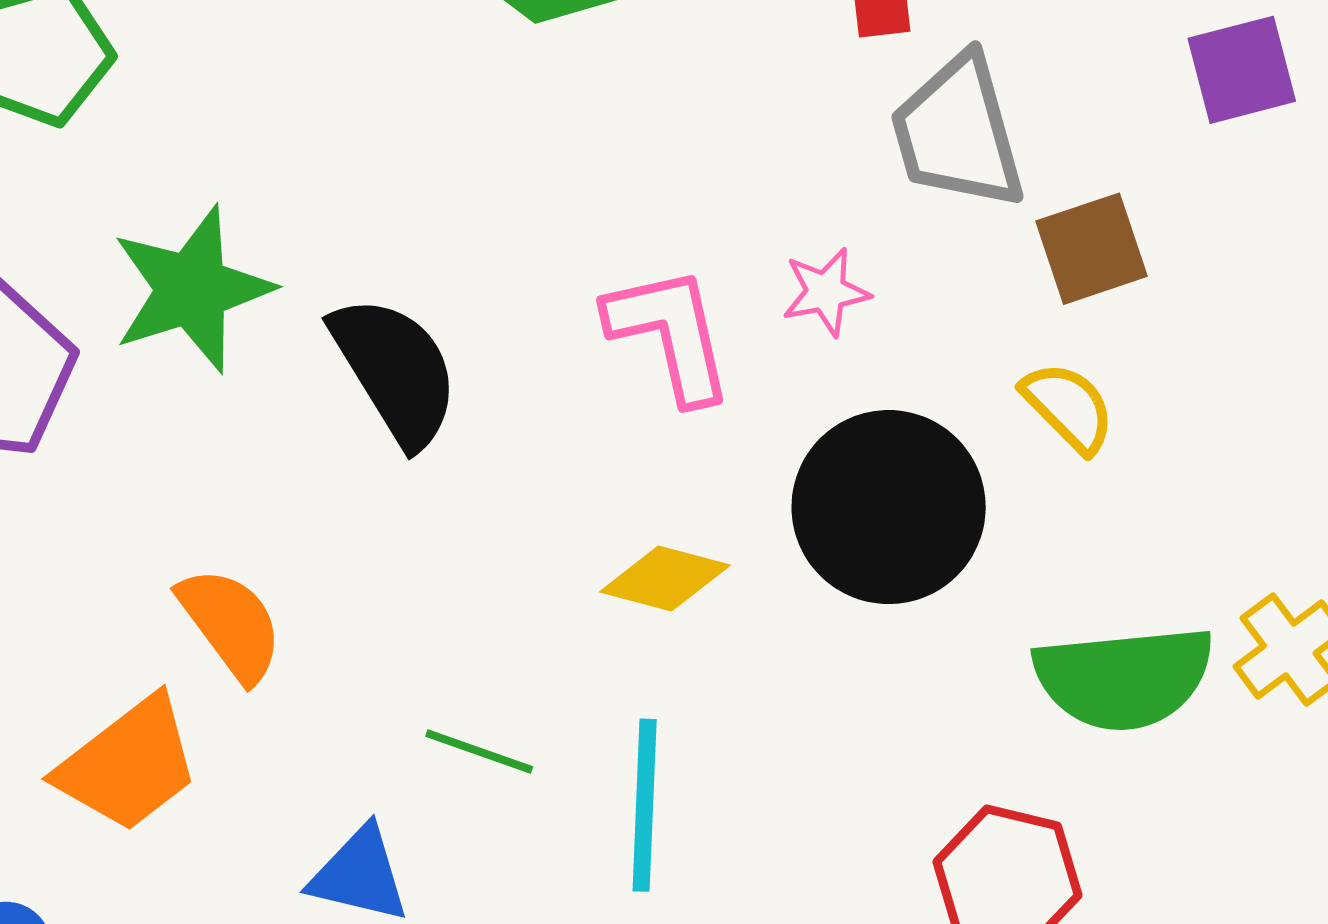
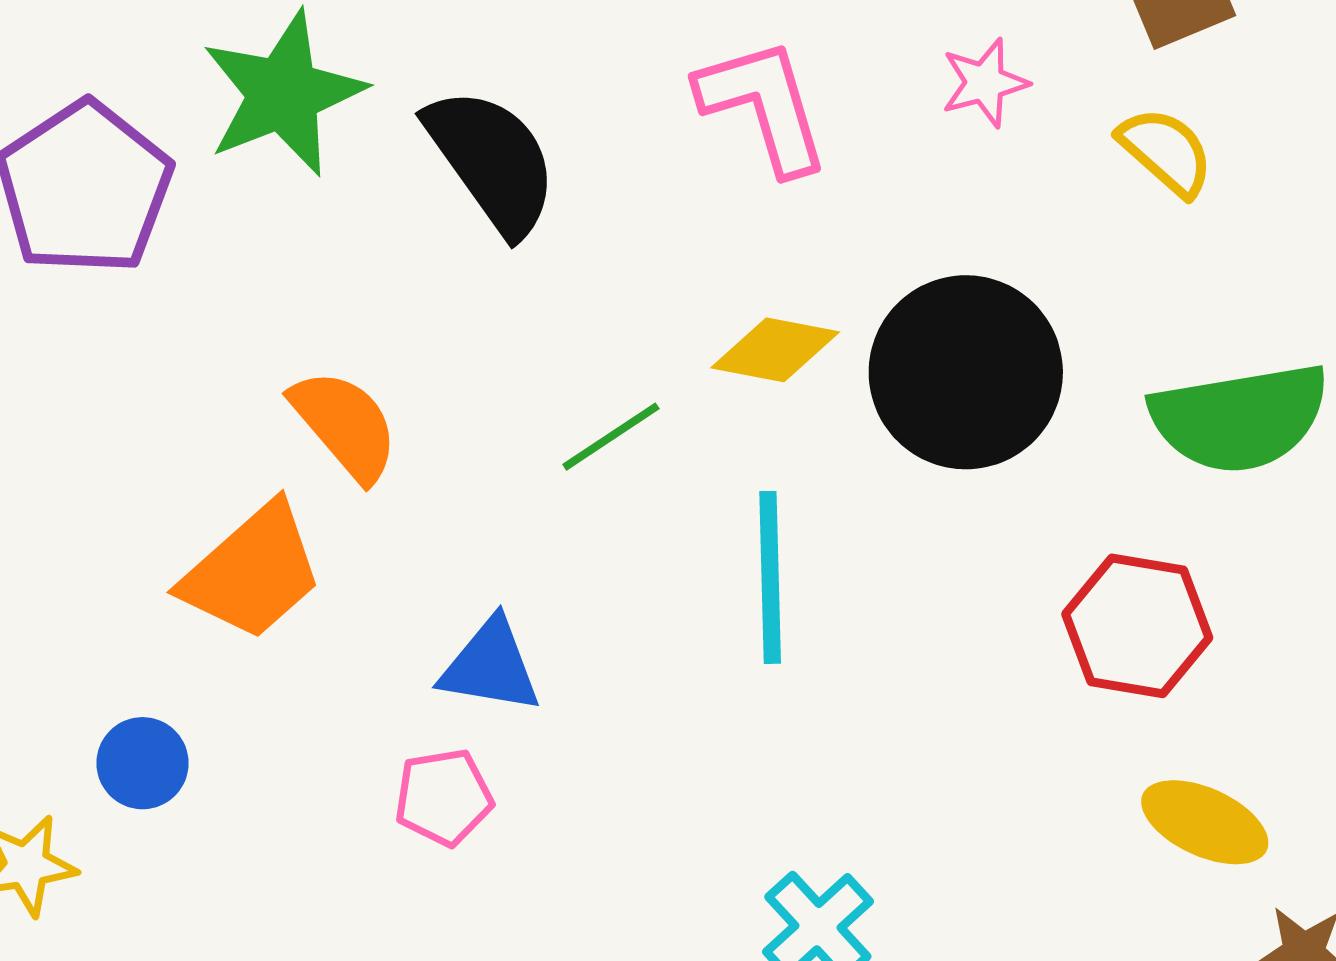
pink star: (826, 292) -> (985, 83), moved
black circle: (889, 507) -> (966, 372), moved
green line: (479, 751) -> (611, 437), moved, turned -49

